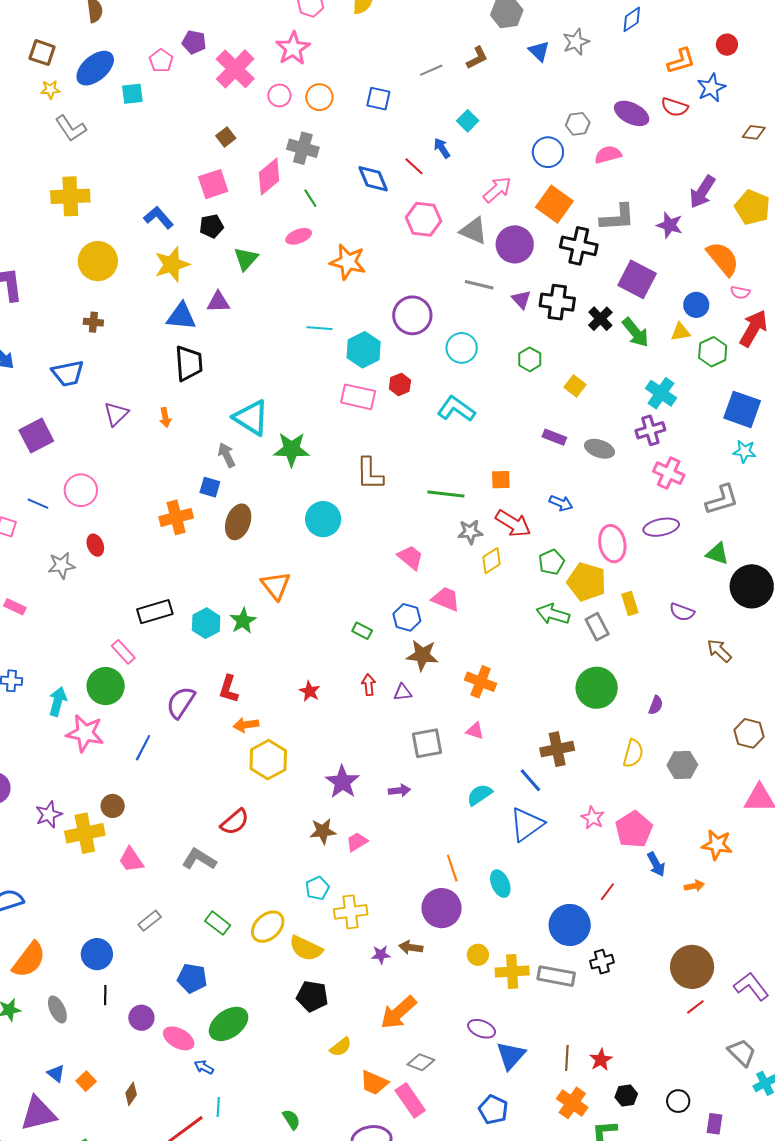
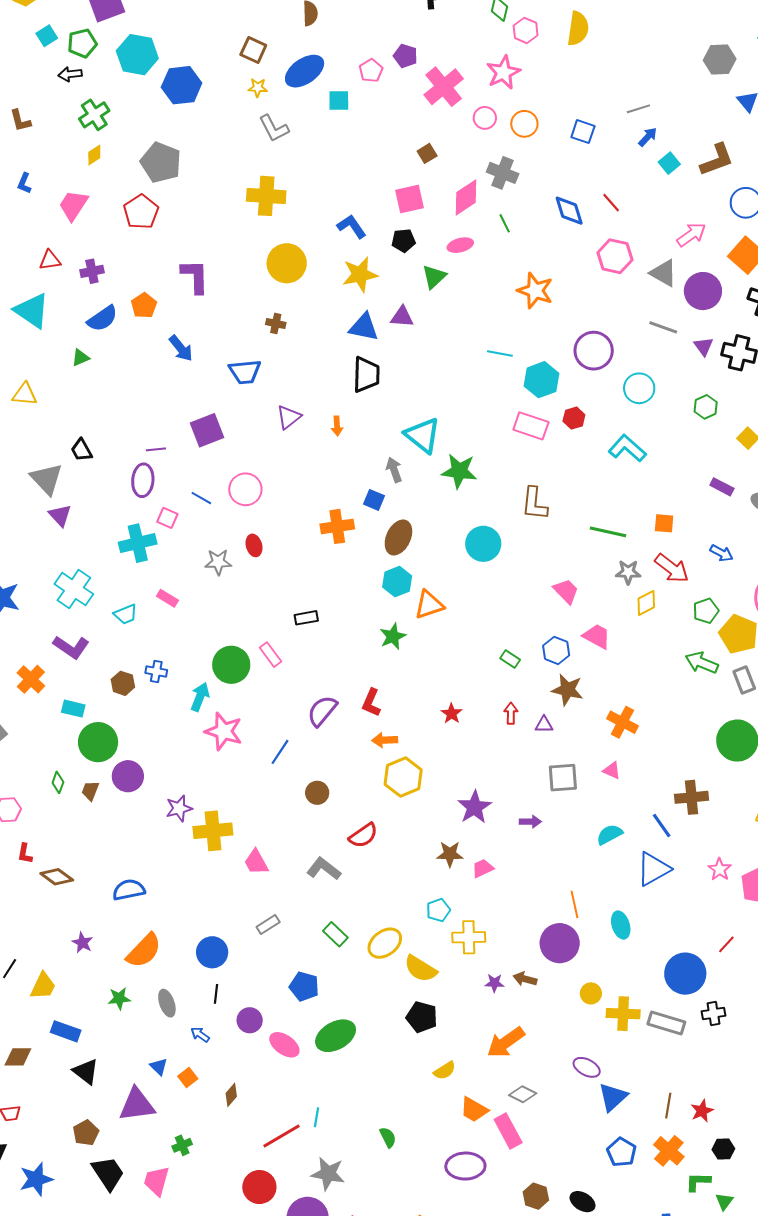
brown L-shape: (477, 58) -> (717, 160), moved, size x1.5
blue arrow: (442, 148) -> (648, 137), moved, turned 70
pink ellipse: (299, 236) -> (460, 245), moved
orange triangle: (276, 586) -> (429, 605), turned 44
black rectangle: (155, 612) -> (306, 618), size x0.7
cyan hexagon: (206, 623) -> (397, 582), moved
green circle: (106, 686) -> (231, 665), moved
brown circle: (113, 806) -> (317, 793), moved
blue arrow: (204, 1067) -> (200, 1034), moved
blue pentagon: (493, 1110) -> (622, 1152), moved

